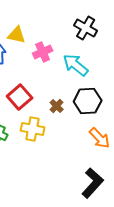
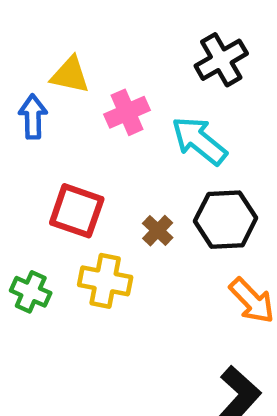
black cross: (86, 28) -> (221, 60), turned 30
red square: (20, 97) -> (77, 211), turned -30

